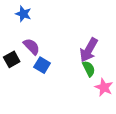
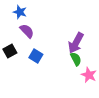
purple semicircle: (32, 46) -> (27, 31), moved

